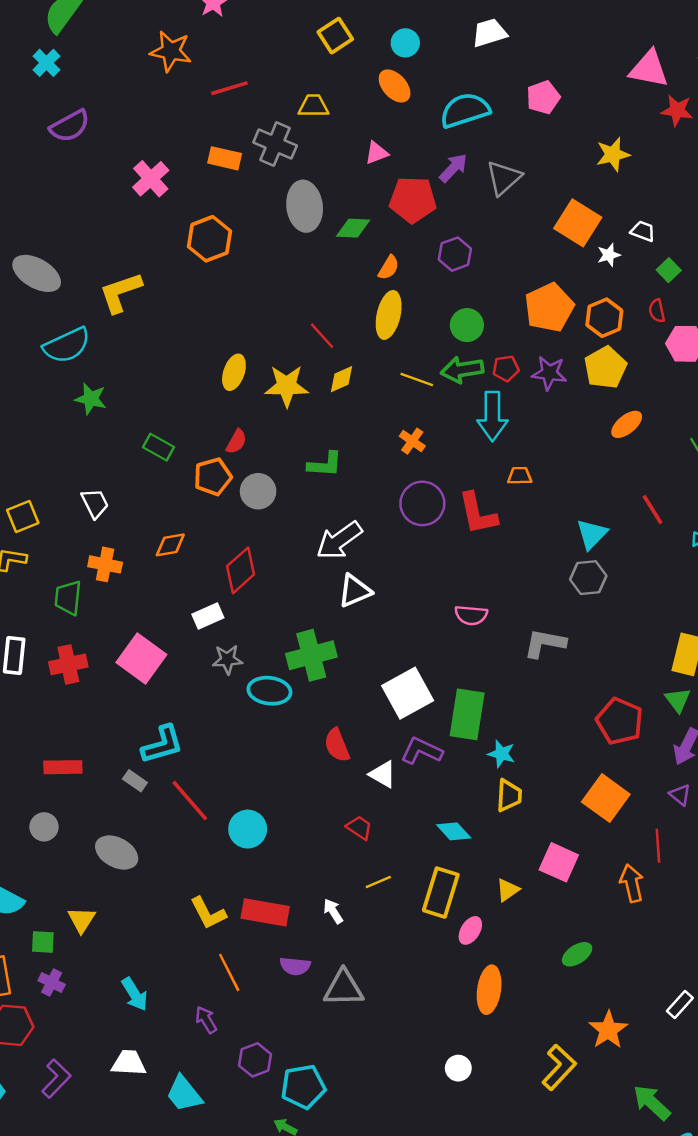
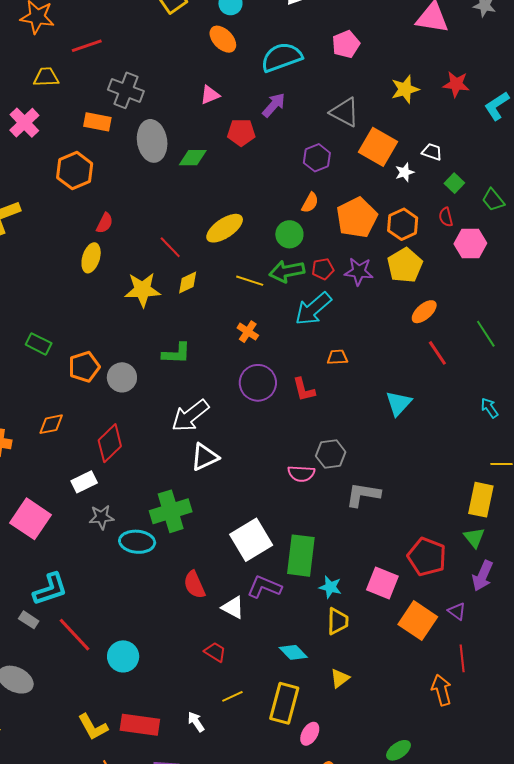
yellow trapezoid: (313, 106) -> (46, 77), moved
red star: (677, 110) -> (456, 84), moved
orange rectangle: (225, 158) -> (97, 122), moved
gray triangle: (504, 178) -> (345, 112), moved, turned -48
red pentagon: (413, 200) -> (241, 132), size x0.7
purple hexagon: (455, 254) -> (317, 158), moved
orange semicircle: (389, 268) -> (310, 203), moved
yellow ellipse: (389, 315) -> (225, 228), turned 45
yellow ellipse: (234, 372) -> (91, 258), moved
cyan arrow: (492, 416) -> (313, 309), turned 51
red semicircle: (236, 442) -> (105, 223), moved
red line: (653, 509) -> (437, 353), moved
red L-shape: (478, 514) -> (304, 390), size x0.7
gray hexagon: (588, 578) -> (331, 454), moved
purple triangle: (680, 795) -> (457, 611), moved
pink square: (559, 862) -> (382, 583), moved
yellow triangle: (508, 890) -> (340, 678), moved

